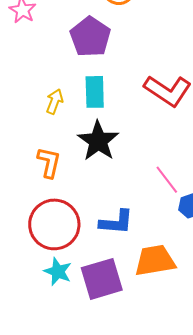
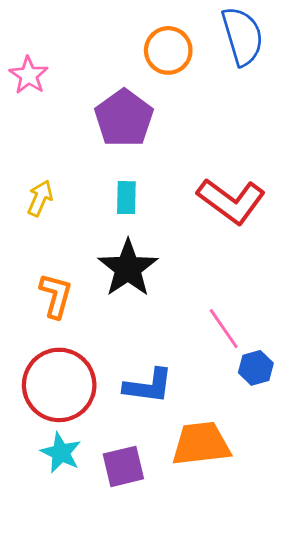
cyan rectangle: (95, 92) -> (126, 198), size x0.7
yellow arrow: (55, 101) -> (40, 198), moved
purple square: (102, 279) -> (123, 466), size x0.7

